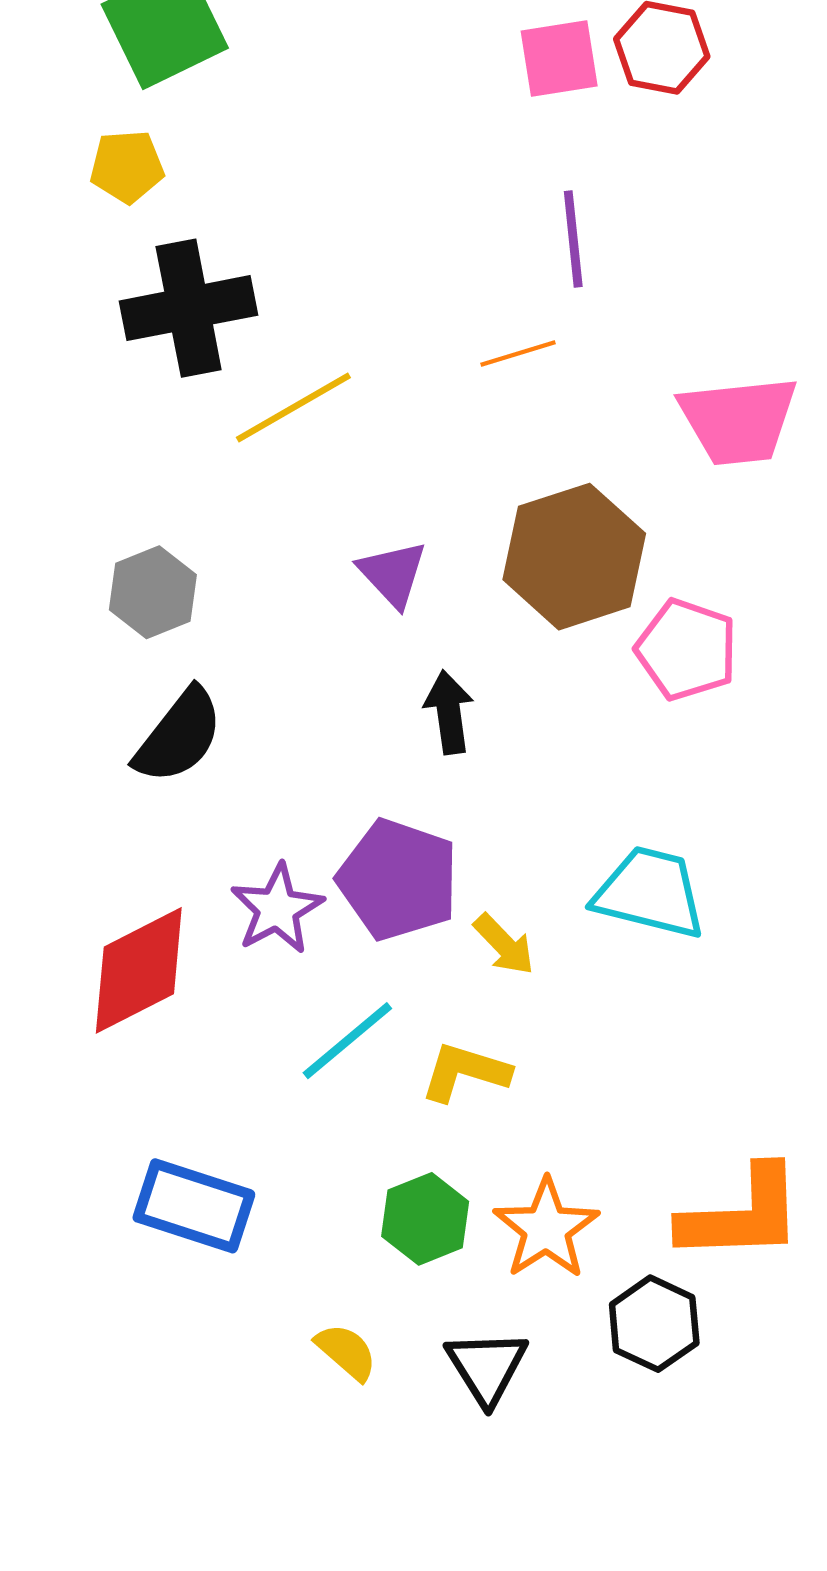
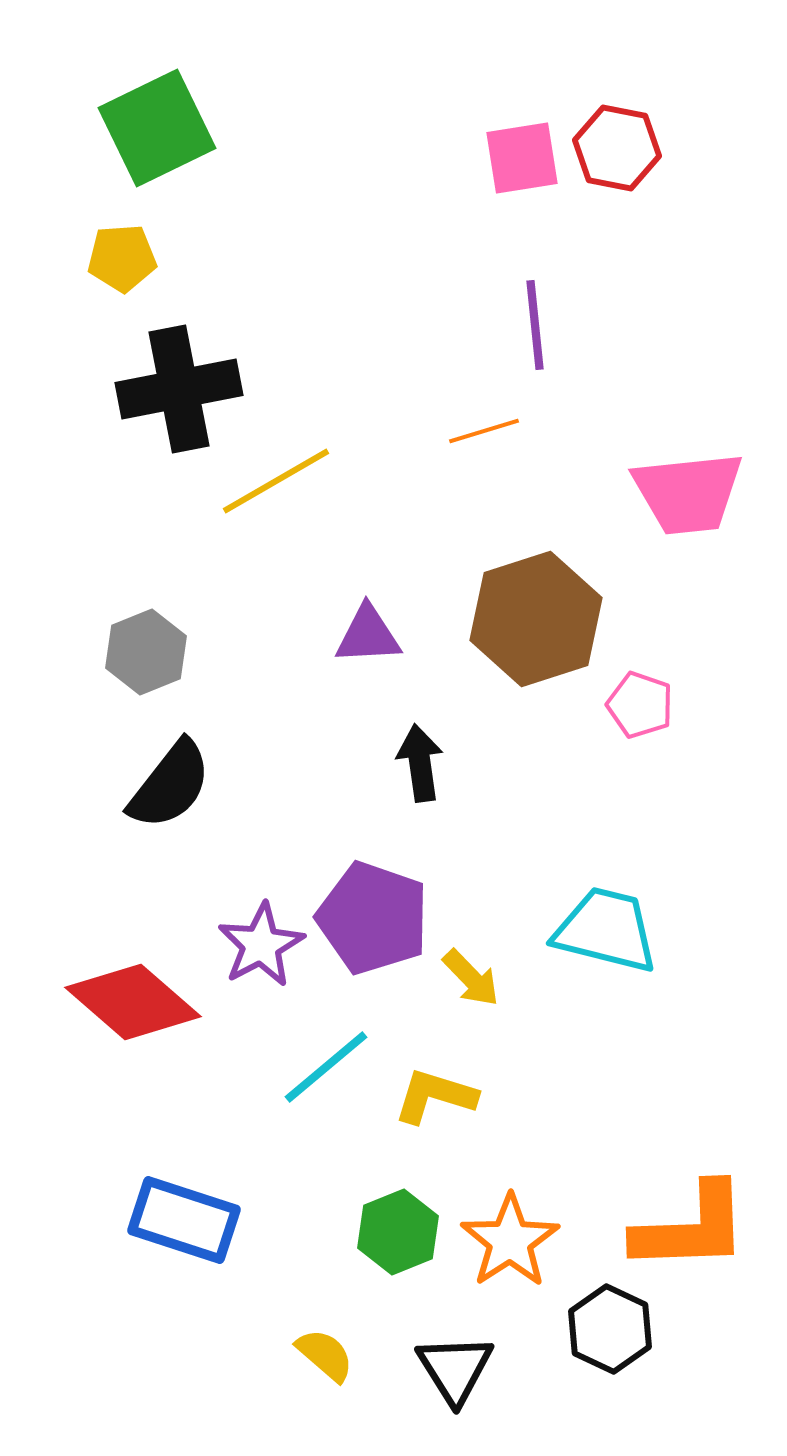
purple triangle: (393, 574) -> (368, 635), turned -50
pink pentagon: (687, 650) -> (640, 705), size x0.7
red diamond: (139, 970) -> (133, 1002), turned 68

